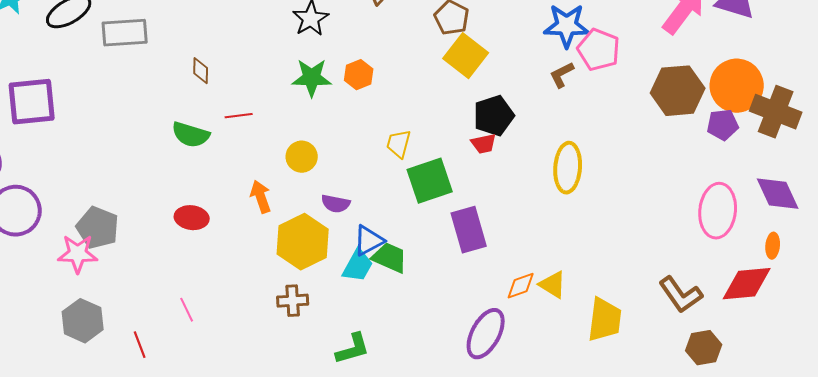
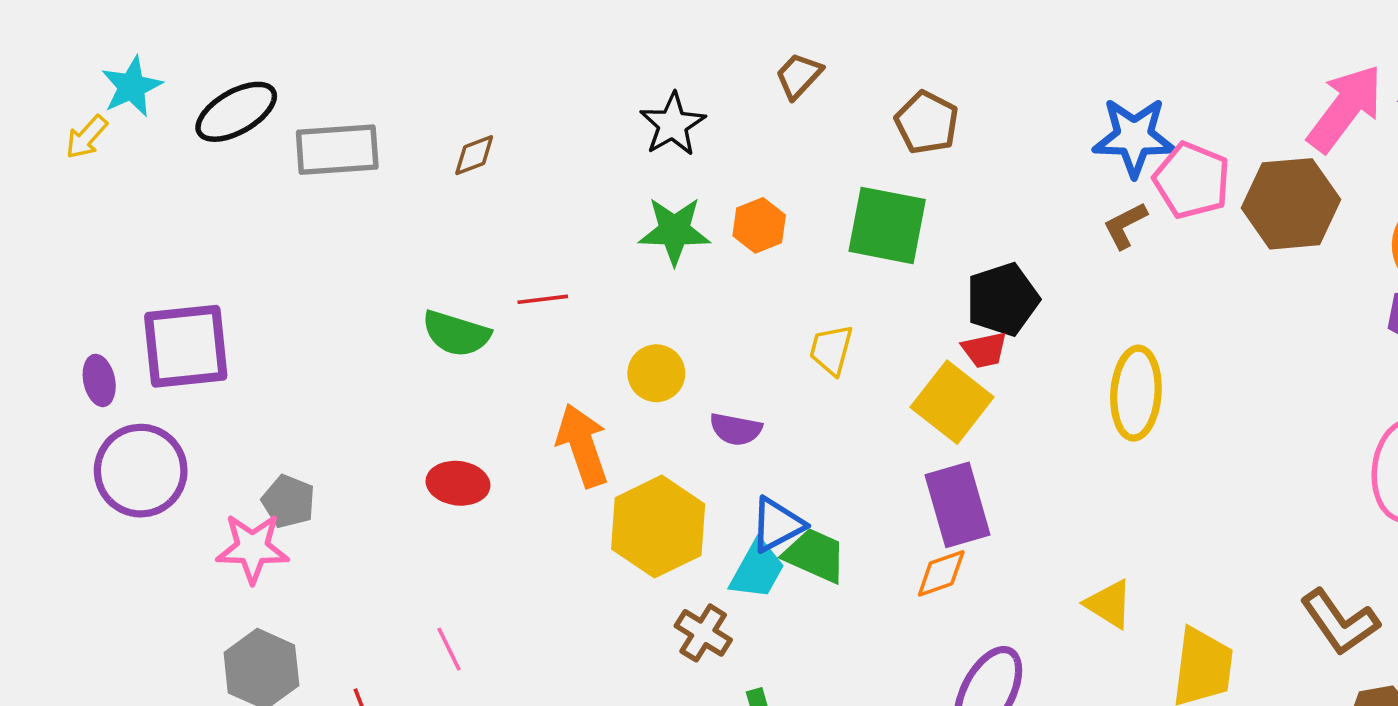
yellow square: (466, 56) -> (952, 402), moved
brown diamond: (201, 71) -> (474, 155), moved, turned 68
brown hexagon: (678, 91) -> (1291, 204), moved
purple square: (32, 102) -> (186, 346), moved
green square: (430, 181) -> (887, 225), moved, turned 30
orange arrow: (261, 197) -> (582, 445), size x1.4
purple semicircle: (336, 204) -> (736, 429), moved
gray pentagon: (98, 228) -> (288, 501), size x0.7
orange diamond: (521, 286) -> (941, 573), moved
brown cross: (293, 301) -> (703, 633), moved, turned 36

